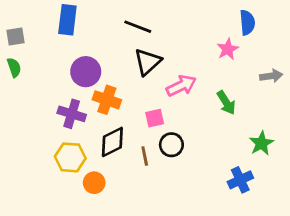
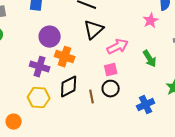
pink square: (155, 118) -> (111, 70), moved
blue cross: (240, 180) -> (146, 105), moved
orange circle: (94, 183) -> (14, 122), moved

